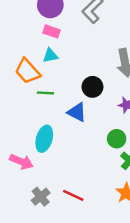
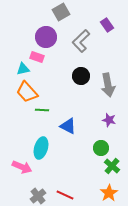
pink rectangle: (51, 31) -> (37, 57), moved
cyan triangle: (50, 56) -> (23, 69), moved
black circle: (92, 87) -> (81, 76), moved

